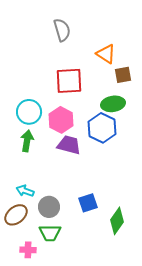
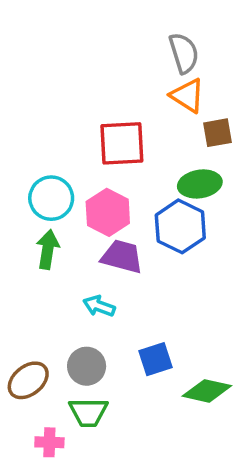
gray semicircle: (62, 30) -> (184, 53), moved
cyan arrow: (25, 191) -> (99, 306), moved
green diamond: (117, 221) -> (207, 391), turned 68

